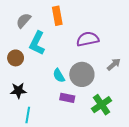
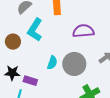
cyan semicircle: (59, 76) -> (52, 63), turned -136
purple rectangle: (67, 98) -> (30, 81), moved

